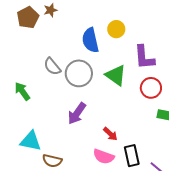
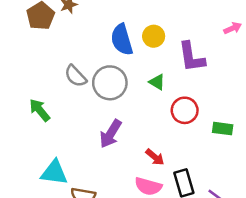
yellow circle: (116, 29) -> (154, 36), moved
green triangle: (116, 75) -> (157, 82), size x0.6
red circle: (151, 88) -> (185, 110), moved

